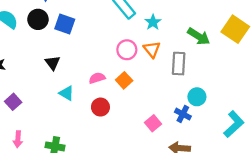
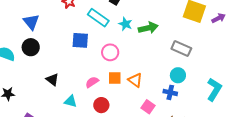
blue square: (65, 24) -> (80, 40), moved
green arrow: (199, 36) -> (148, 28), moved, turned -30
orange triangle: (152, 49) -> (135, 80), moved
gray rectangle: (179, 64) -> (181, 49), moved, turned -54
orange square: (124, 80) -> (115, 78), turned -32

